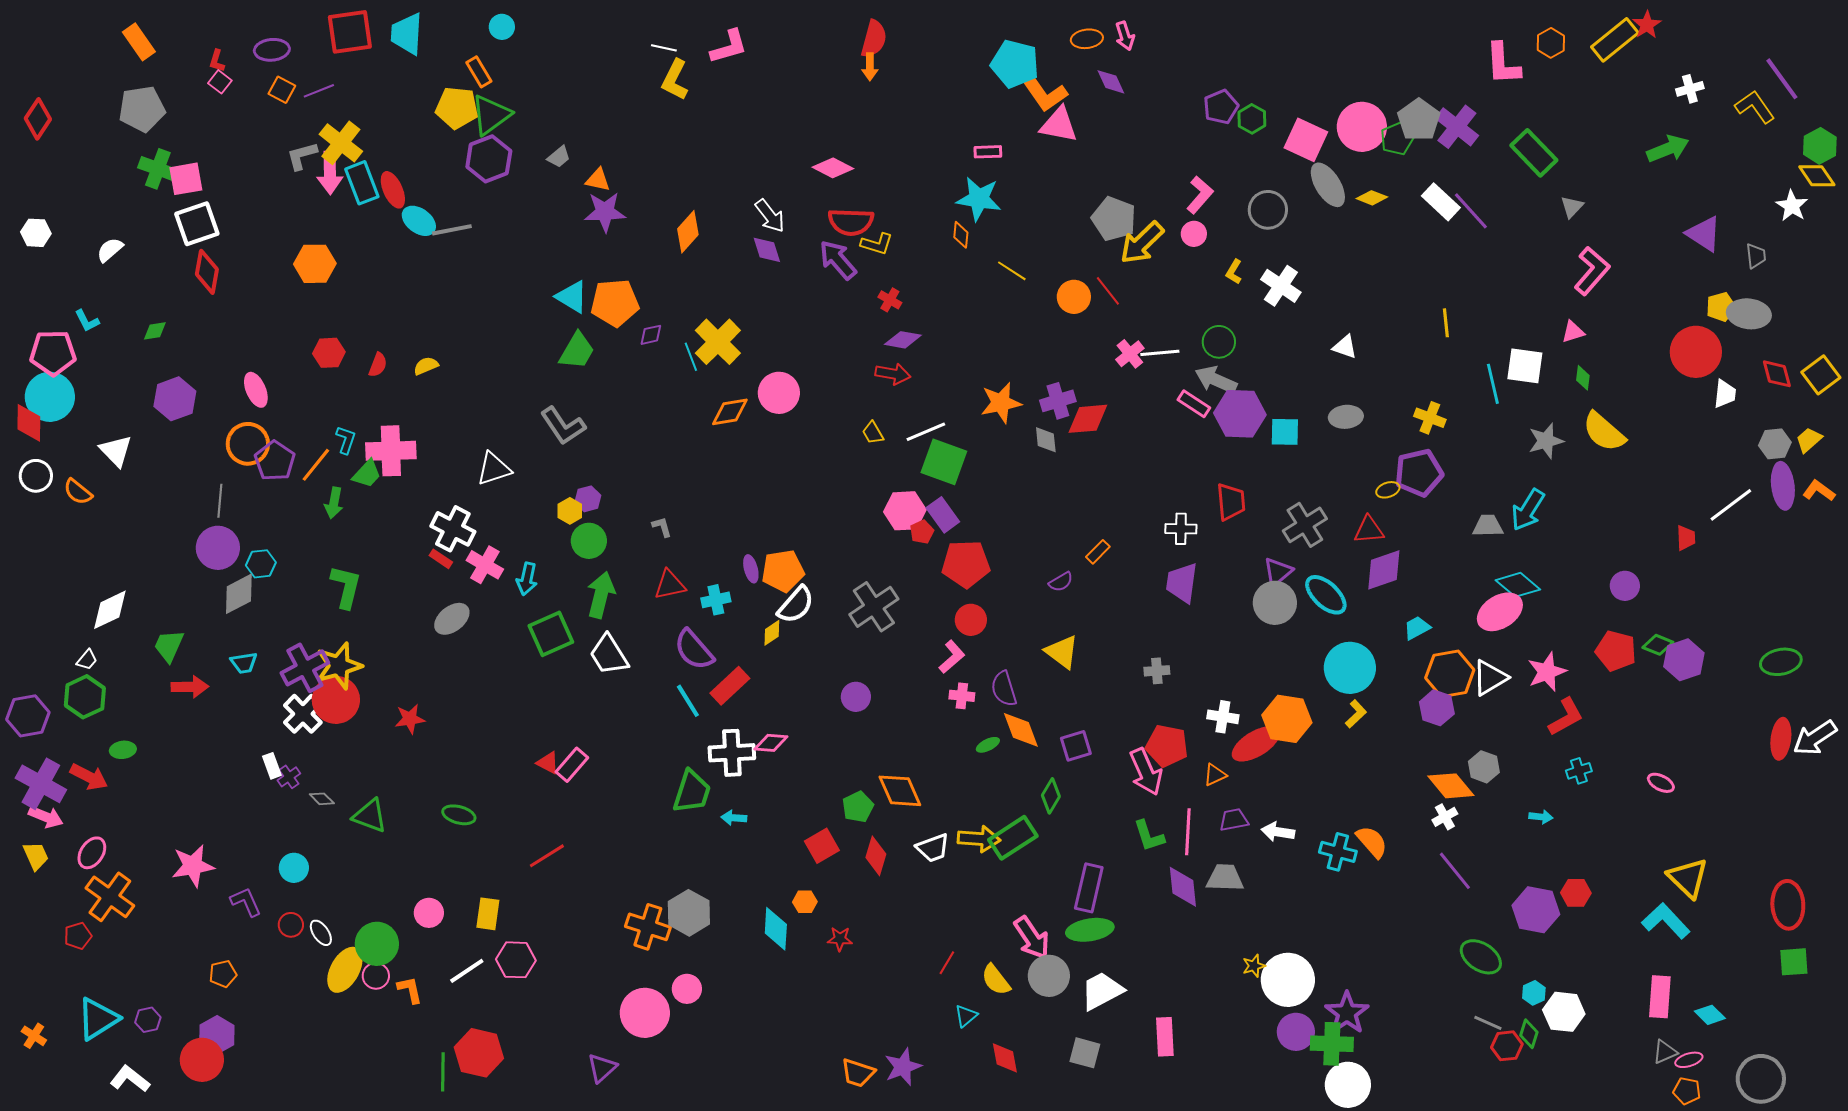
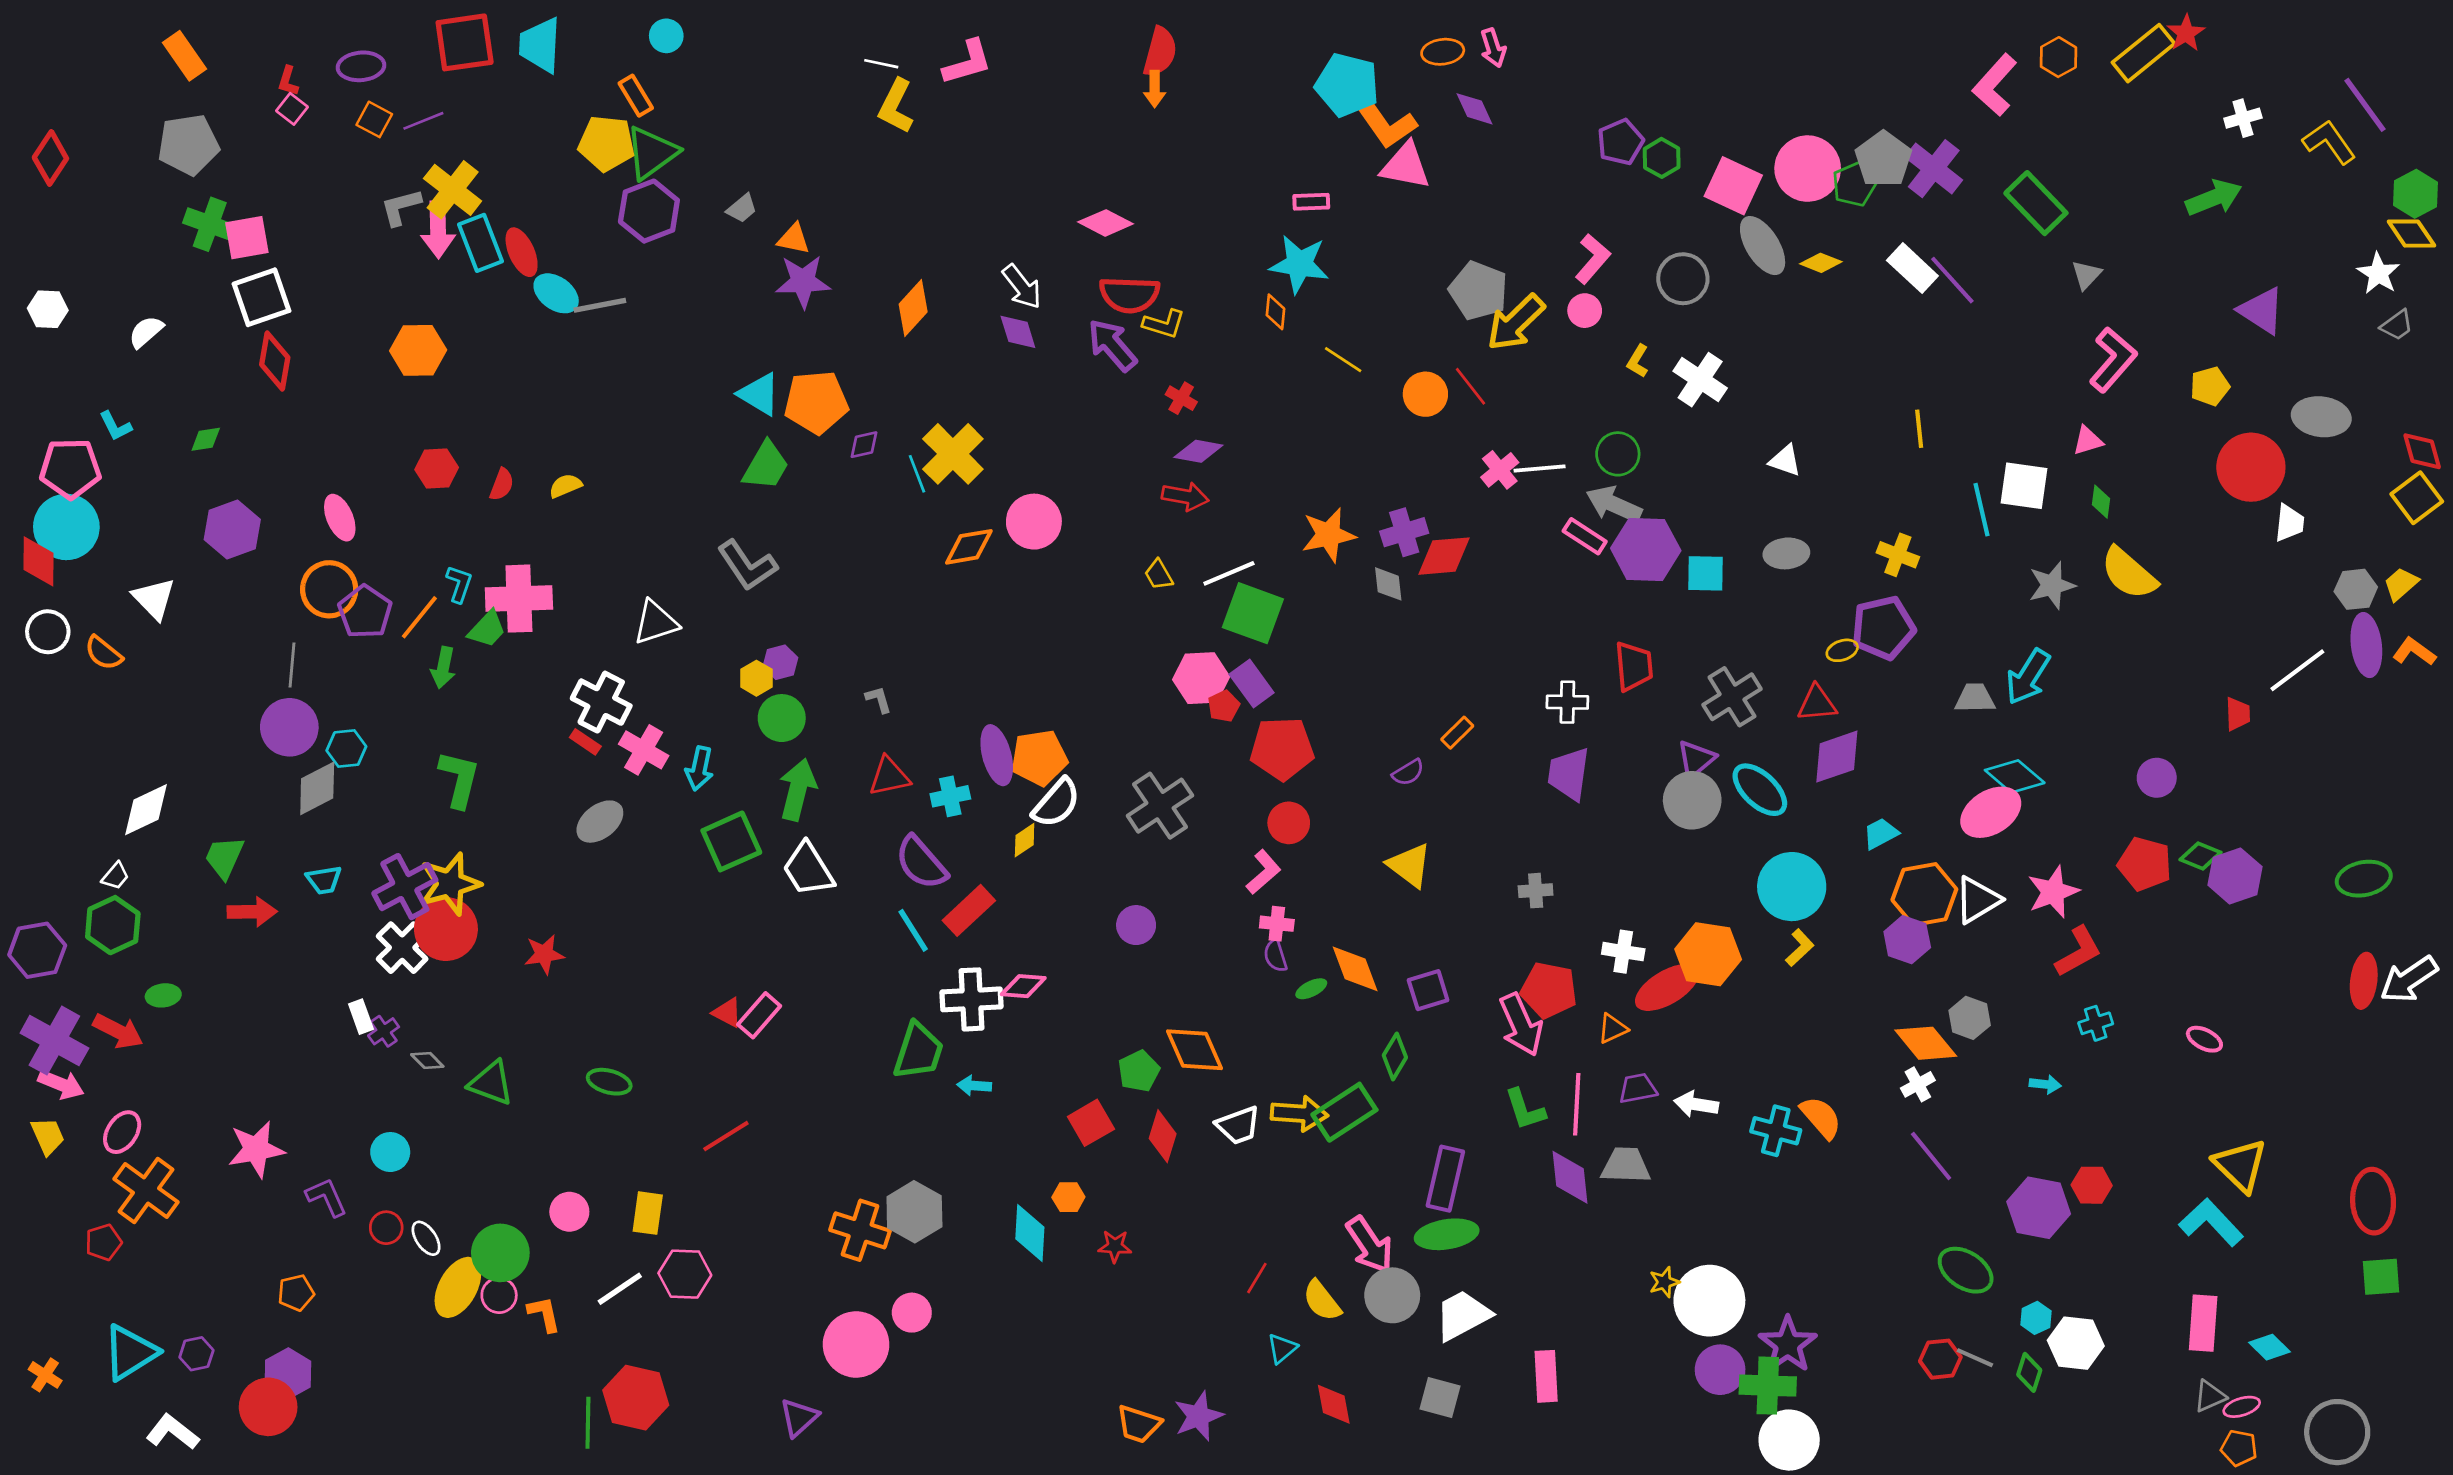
pink L-shape: (1503, 64) -> (1995, 85), turned 45
gray trapezoid: (1756, 256) -> (2397, 325), moved, turned 60
yellow pentagon: (1721, 307) -> (2210, 386), moved
red diamond: (1777, 374) -> (2422, 451), moved
purple ellipse: (751, 569) -> (997, 755), size x1.6
purple semicircle: (1004, 689) -> (1275, 956), moved, size x0.7
red hexagon: (1507, 1046) -> (1940, 1359), moved

